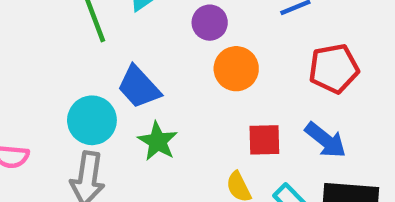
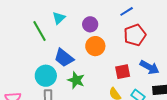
red pentagon: (334, 68) -> (135, 35), moved
orange circle: (236, 69) -> (95, 46), moved

